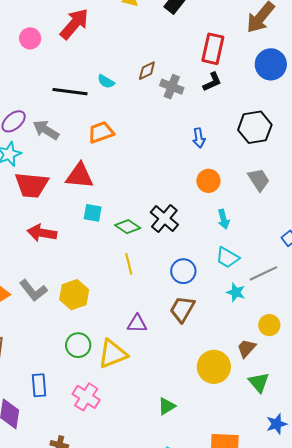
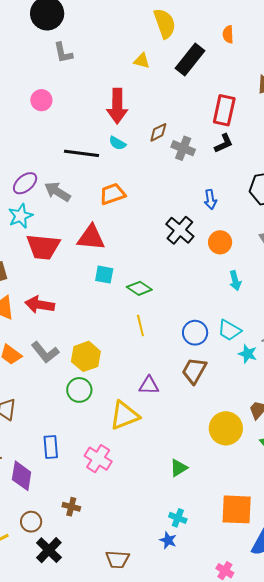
red arrow: (74, 24) -> (117, 106), moved, turned 140
black cross: (164, 218) -> (180, 230), moved
red arrow: (42, 233) -> (40, 305), moved
cyan trapezoid: (228, 258) -> (229, 330), moved
green circle: (78, 345) -> (79, 390), moved

